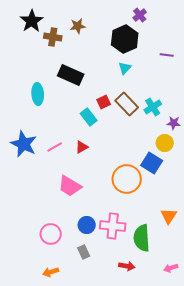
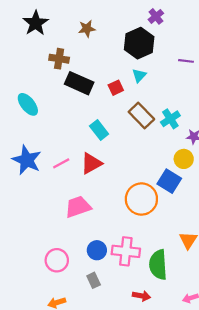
brown cross: (53, 37) -> (59, 59), moved
cyan ellipse: (38, 94) -> (28, 104), moved, turned -35
red square: (104, 102) -> (116, 88), moved
red triangle: (82, 147) -> (91, 163), size x1.5
pink trapezoid: (70, 186) -> (78, 207), turned 130

